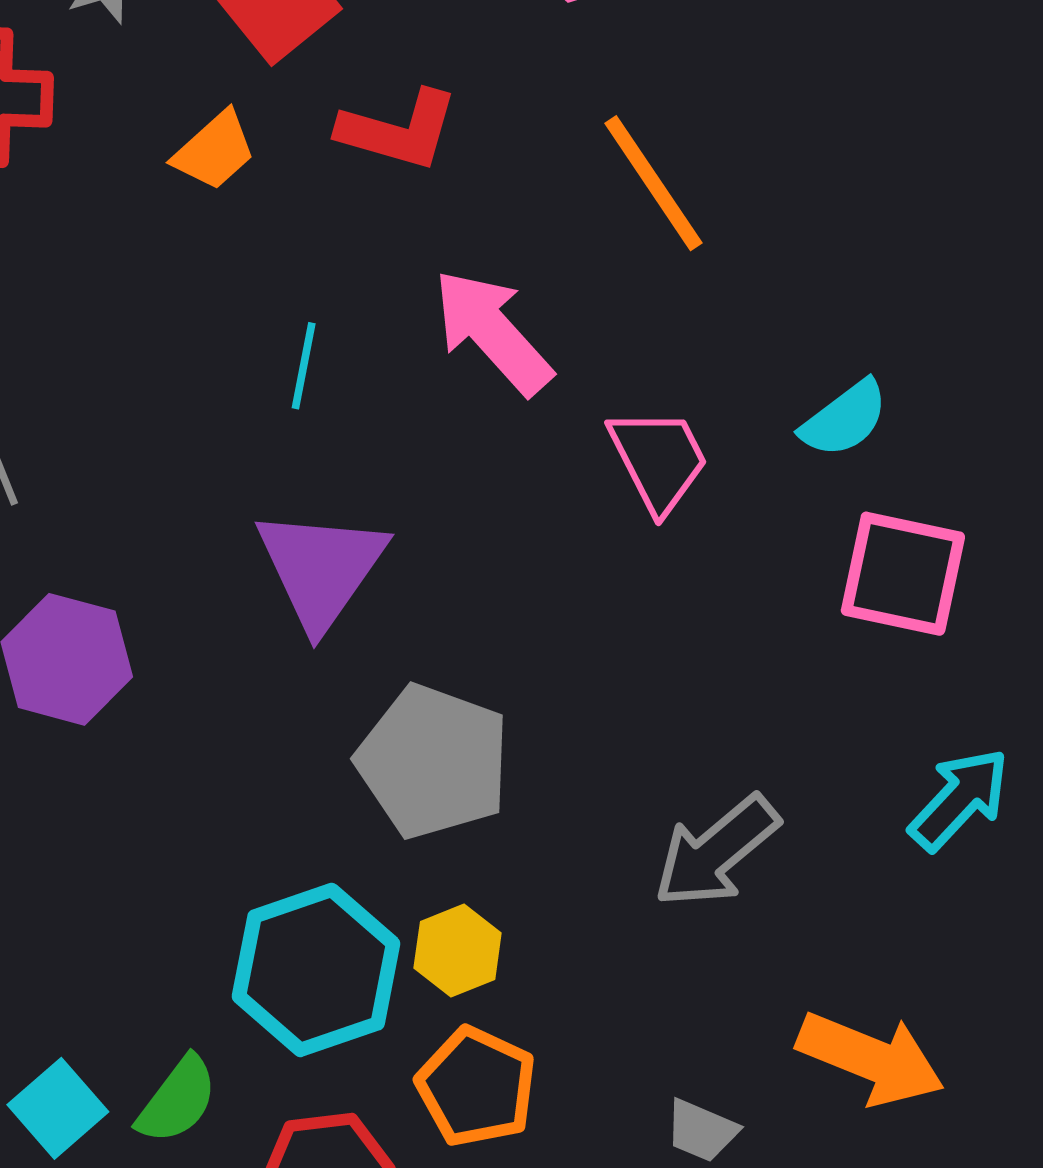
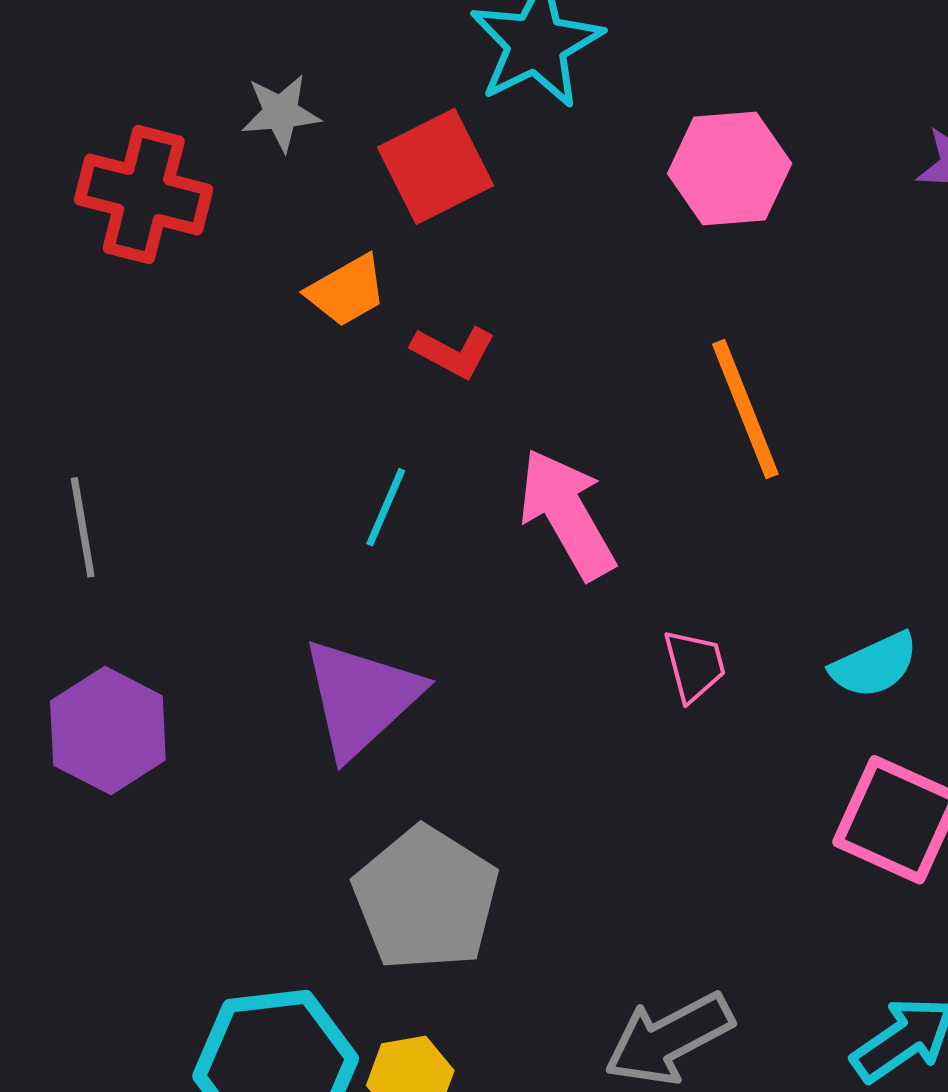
red L-shape: (398, 130) -> (453, 352), moved, size x0.7
pink trapezoid: (659, 460) -> (695, 665), size x0.7

